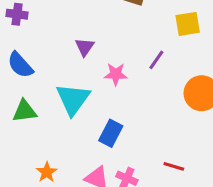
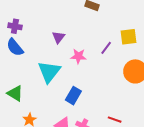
purple cross: (17, 14) -> (15, 26), moved
yellow square: (188, 24) -> (129, 37), moved
green triangle: (25, 111) -> (15, 93), moved, turned 36

